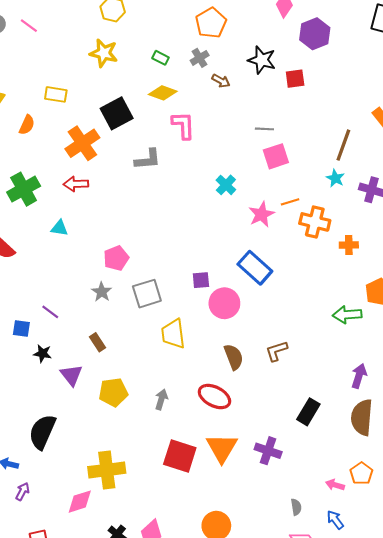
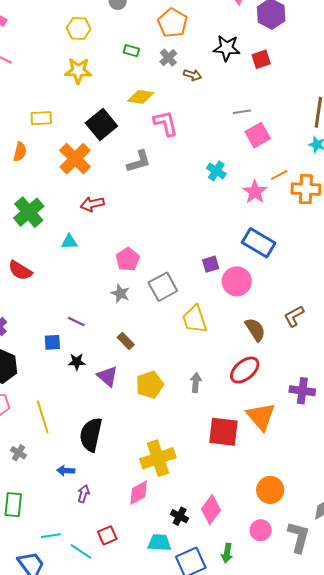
green rectangle: (160, 58) -> (131, 51), moved
red arrow: (76, 184) -> (92, 204), moved
red ellipse: (214, 397) -> (245, 370), turned -56
purple cross: (268, 451) -> (302, 391), moved

